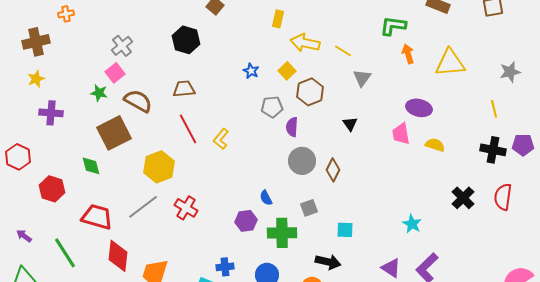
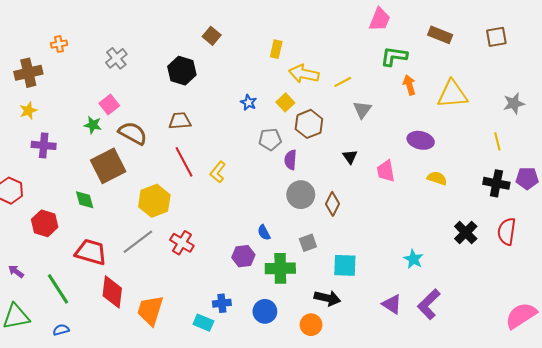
gray cross: (122, 46) -> (116, 58), moved
yellow line: (343, 51) -> (343, 82), turned -60
pink trapezoid: (401, 134) -> (386, 171), moved
cyan square: (345, 230) -> (345, 265), size x1.4

